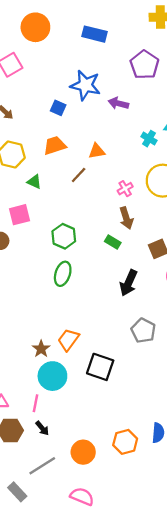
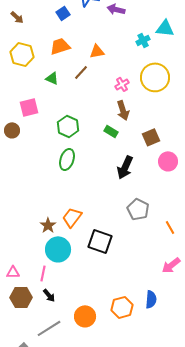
blue square: (58, 108) -> (63, 13), turned 32
cyan cross: (149, 139) -> (143, 40), turned 32
green triangle: (34, 182) -> (52, 78), moved

